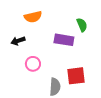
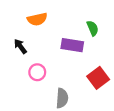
black arrow: (18, 41) -> (20, 46), turned 72
red square: (76, 76) -> (98, 78), moved, turned -30

